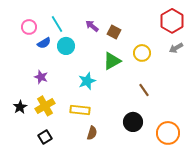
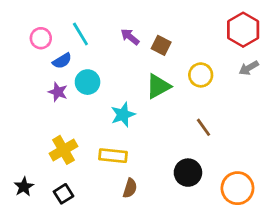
cyan circle: (66, 46) -> (88, 82), moved
purple star: (41, 77) -> (58, 92), moved
black star: (20, 107) -> (24, 187), moved

